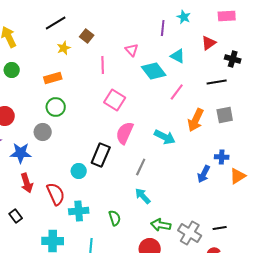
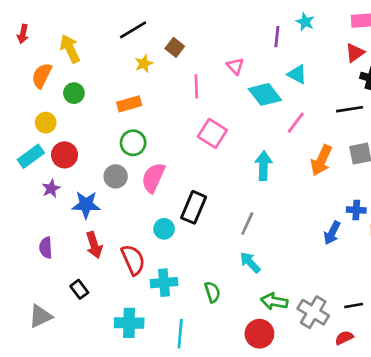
red triangle: (209, 43) -> (355, 53), moved
pink semicircle: (125, 133) -> (153, 178), moved
cyan arrow: (165, 137) -> (263, 166), moved, turned -115

